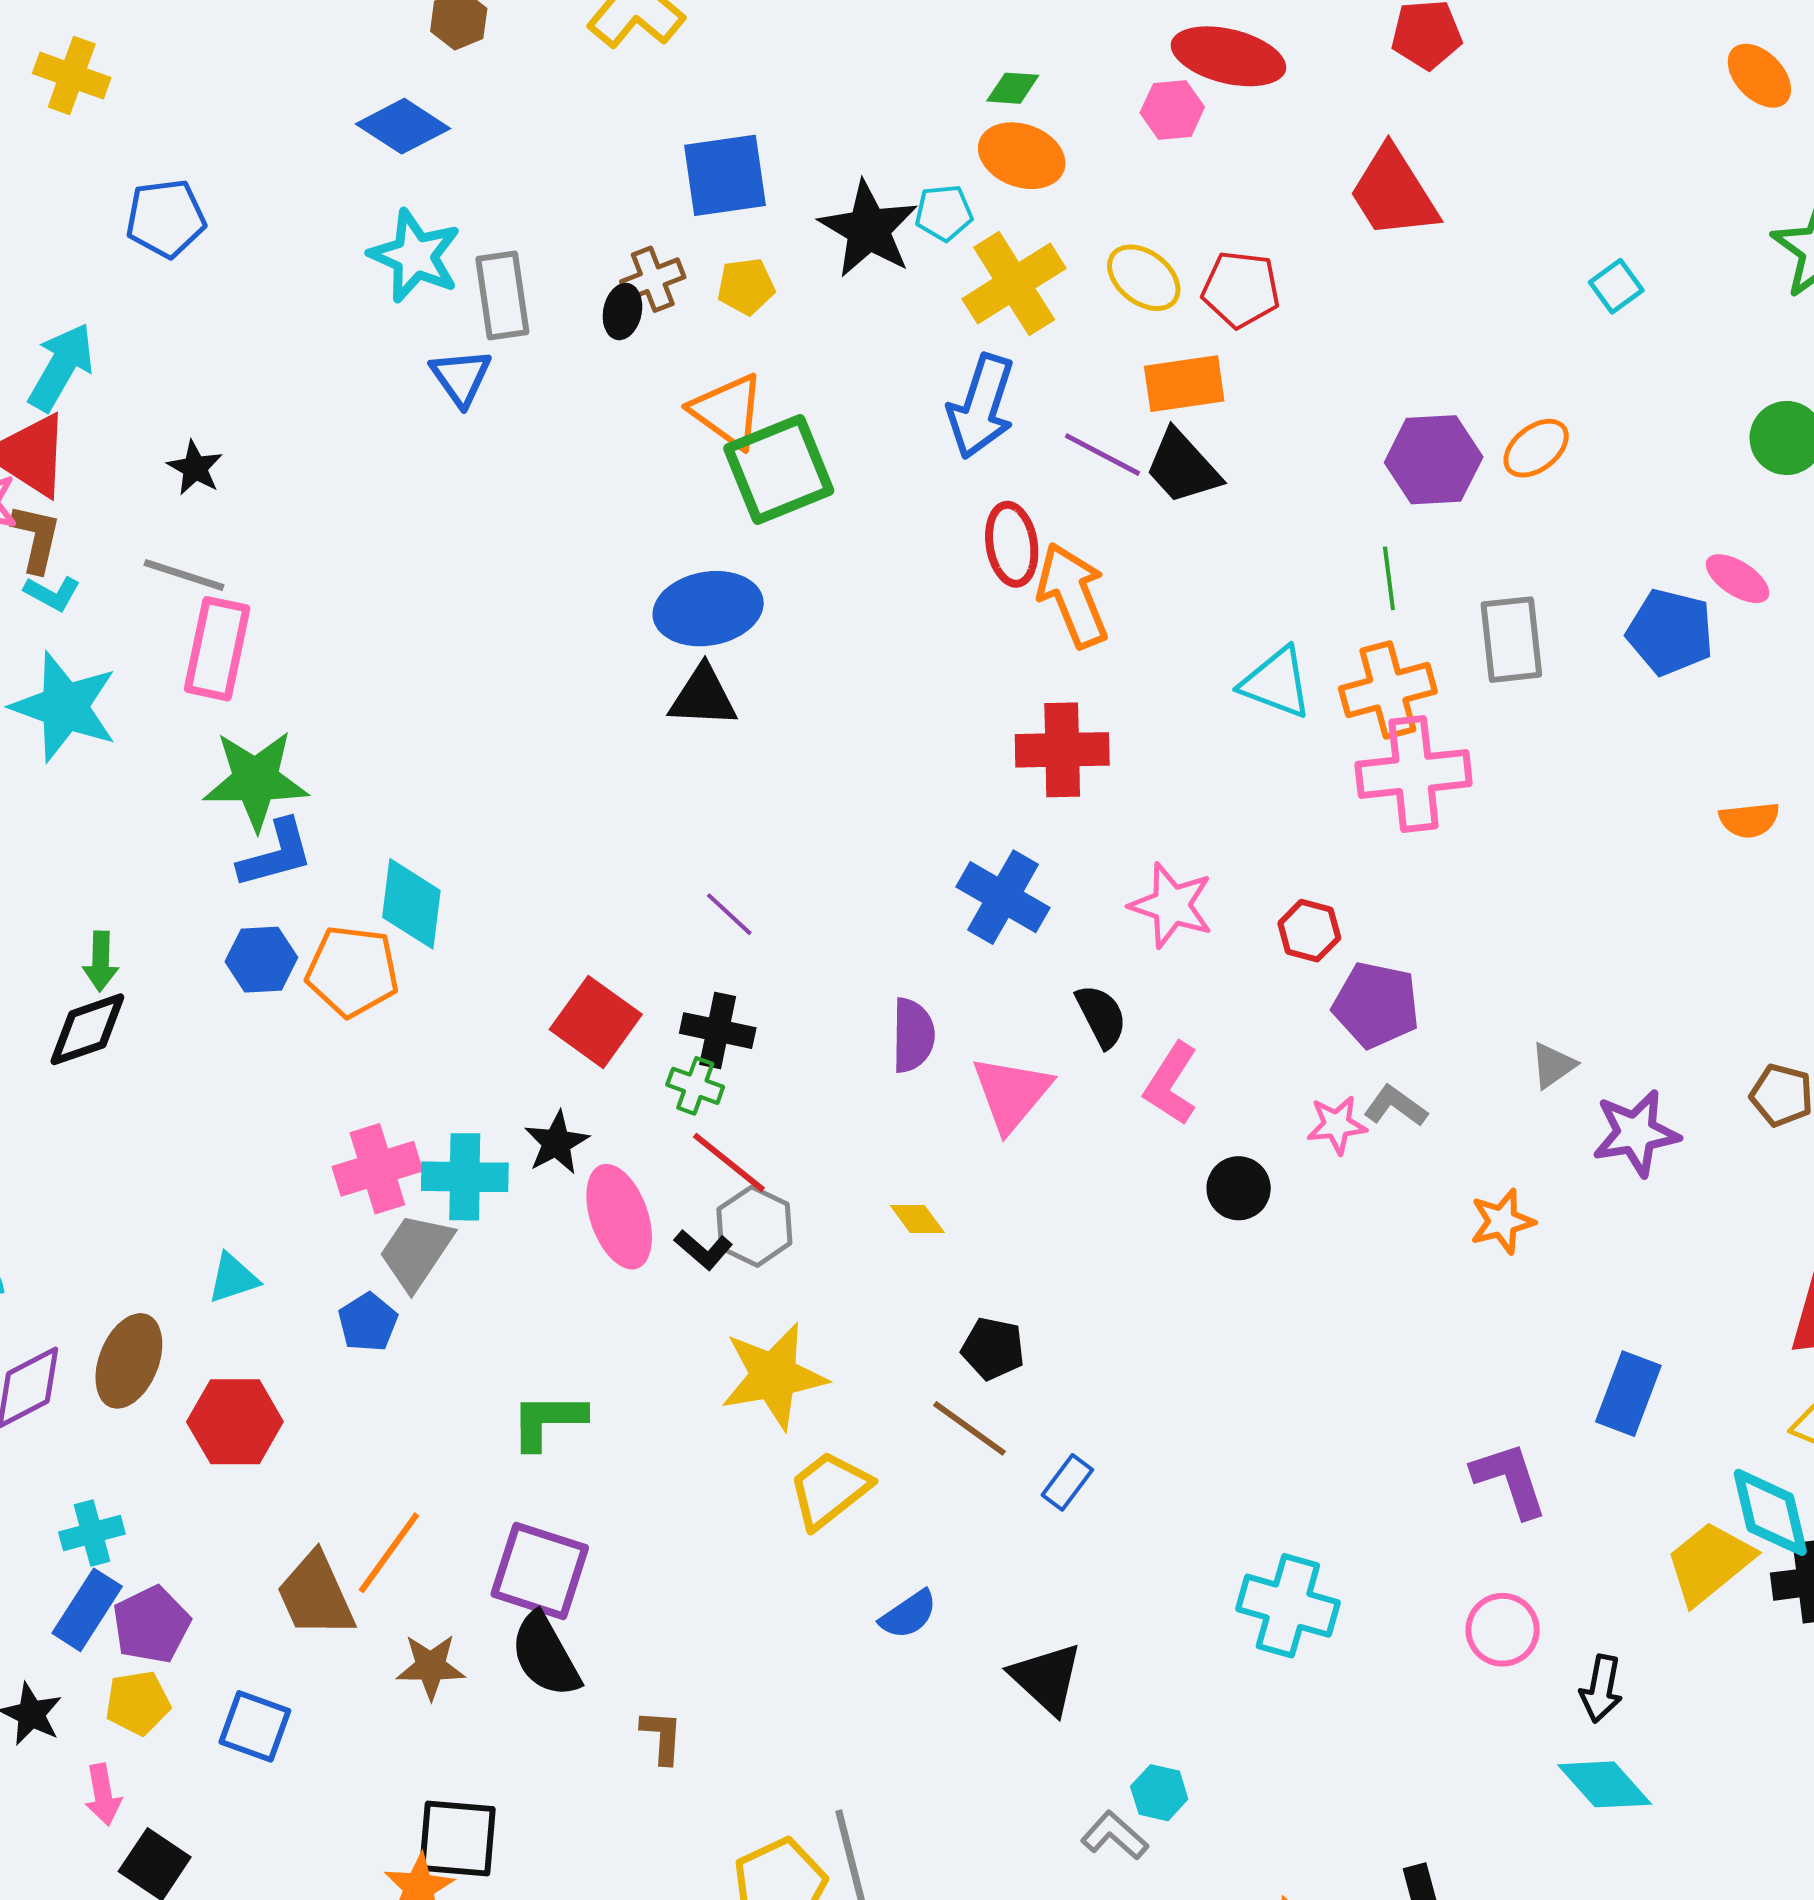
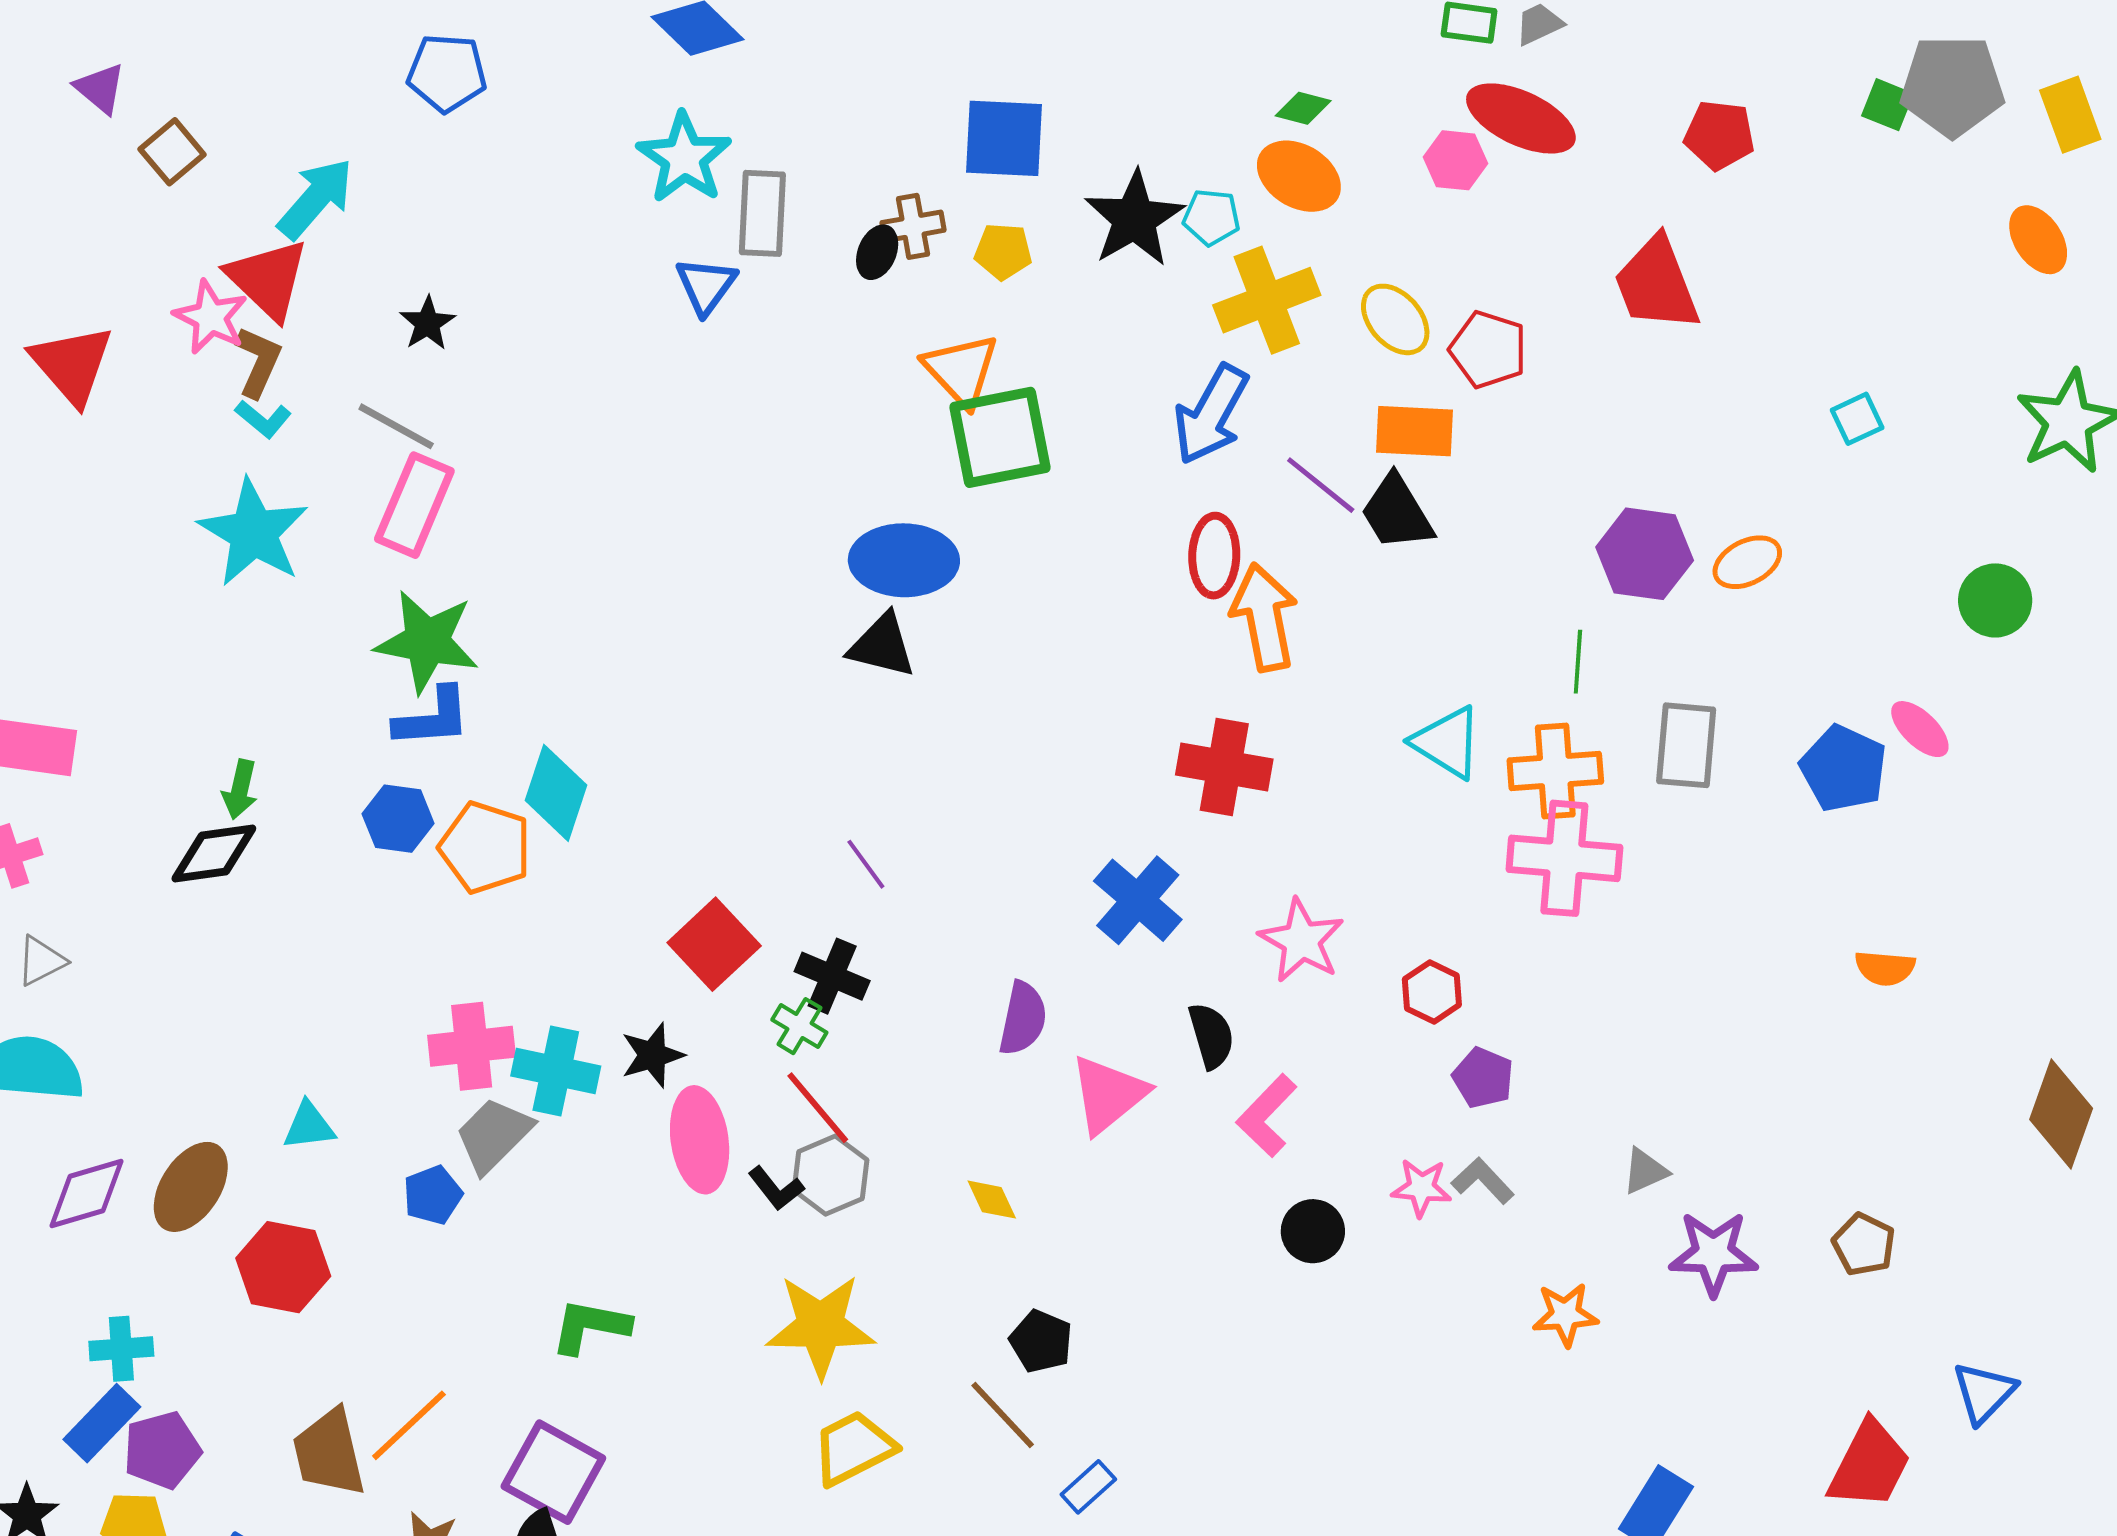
purple pentagon: (1376, 1005) -> (1483, 1078), size x0.7

